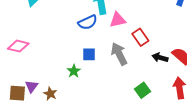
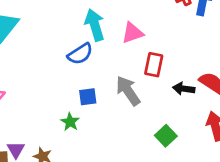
pink triangle: (118, 20) -> (132, 33), moved
red rectangle: (140, 37) -> (154, 65), turned 54

